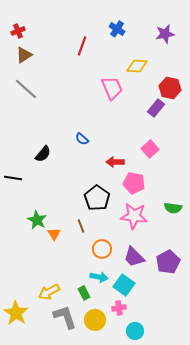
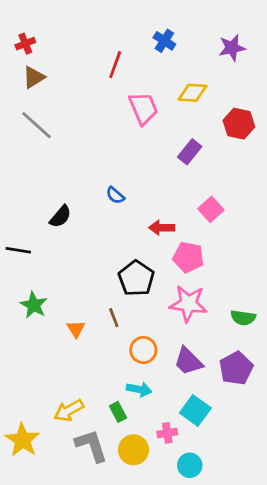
pink trapezoid: (112, 88) -> (143, 108), moved
purple rectangle: (156, 108) -> (190, 152), moved
green semicircle: (173, 208) -> (243, 318), moved
green star: (37, 220) -> (34, 305), moved
cyan square: (124, 285) -> (195, 410), moved

